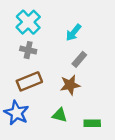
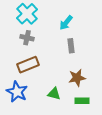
gray rectangle: (79, 59) -> (71, 46), turned -48
brown star: (70, 85) -> (77, 78), moved

